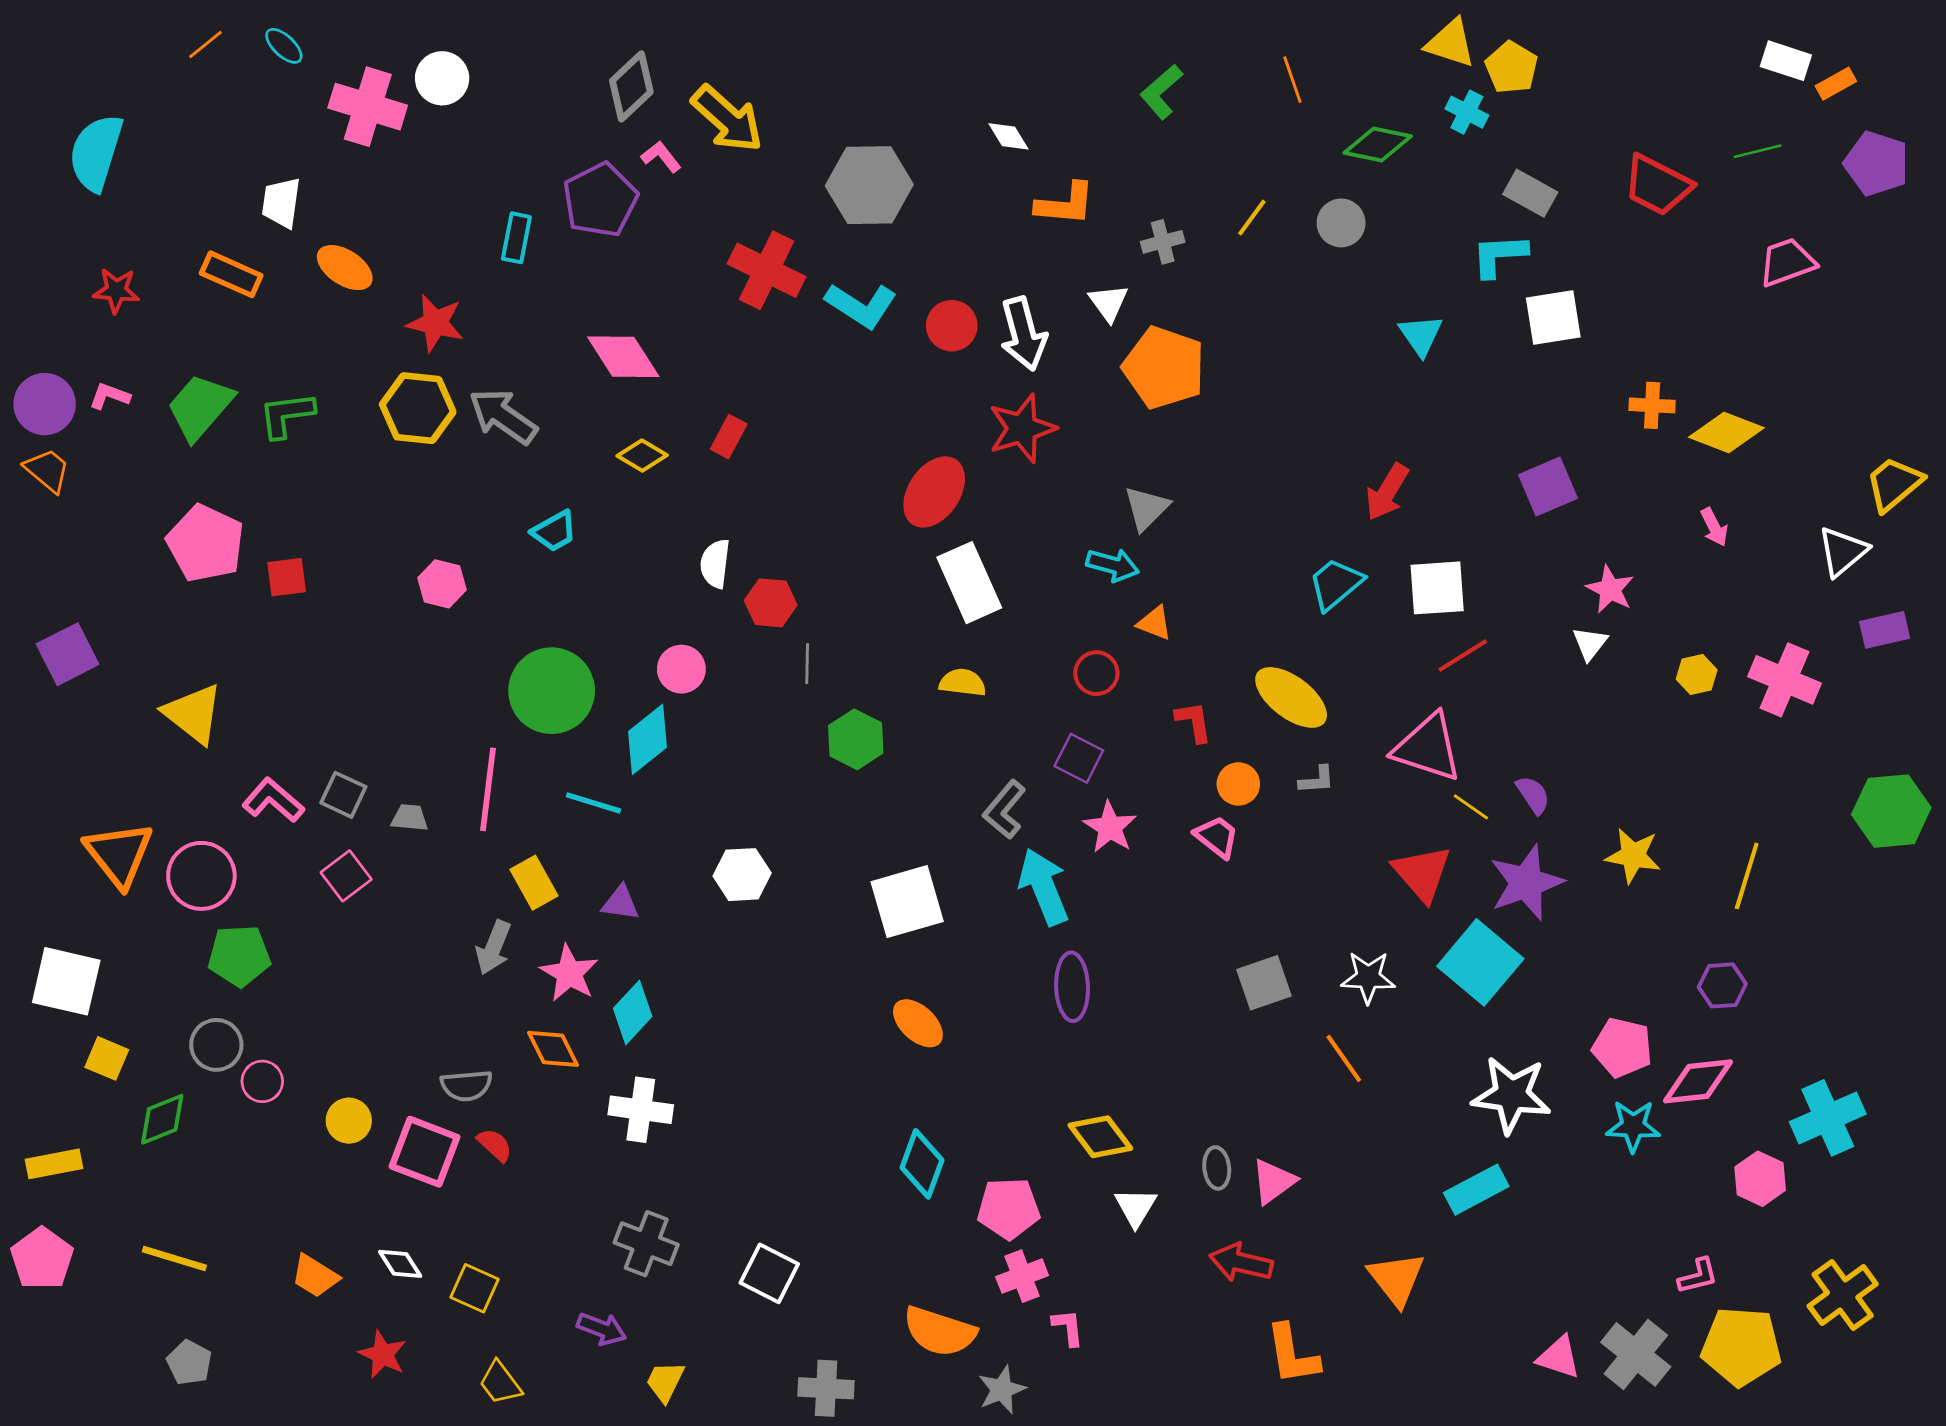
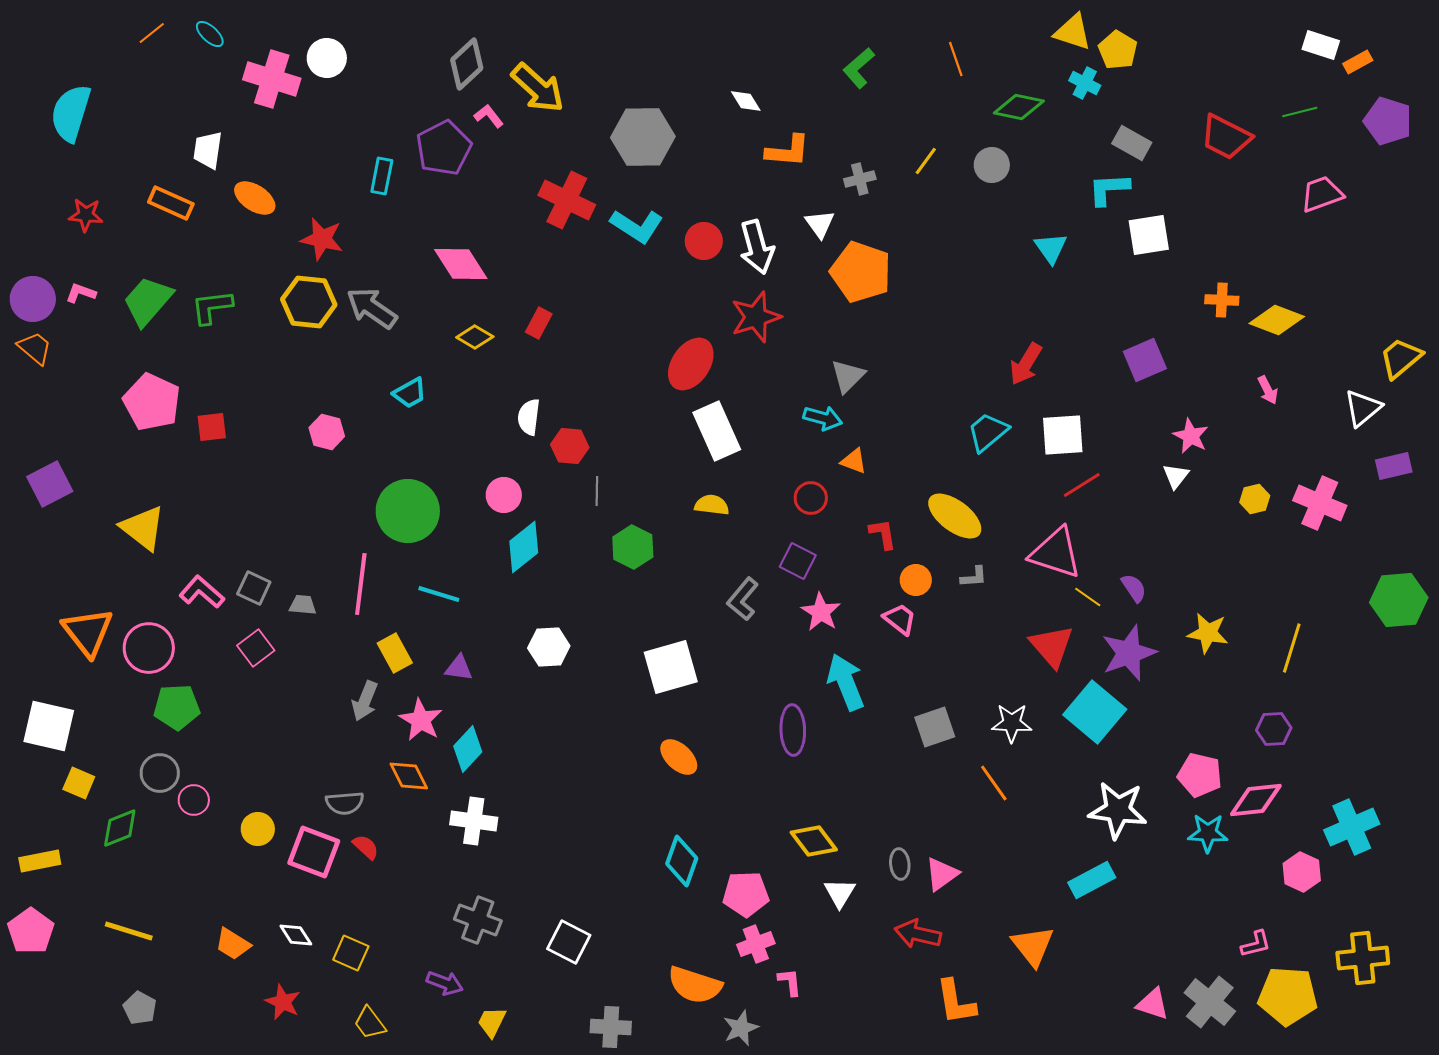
cyan diamond: (648, 739) -> (524, 547), moved
cyan arrow: (1044, 887) -> (846, 682), moved
yellow cross: (1843, 1295) -> (1363, 958), turned 30

